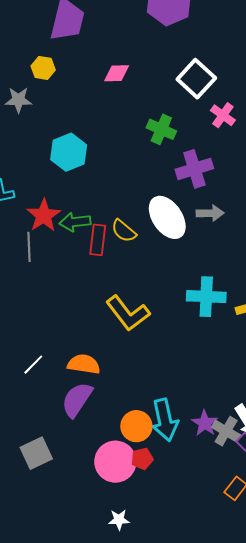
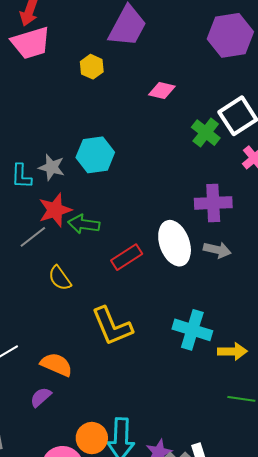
gray star: (18, 100) -> (52, 167), moved
green cross: (161, 129) -> (206, 133), moved
yellow semicircle: (124, 231) -> (60, 278), moved
red rectangle: (98, 240) -> (127, 257), moved, turned 36
gray line: (29, 247) -> (33, 237), turned 40
purple semicircle: (77, 400) -> (41, 397), size x0.6

